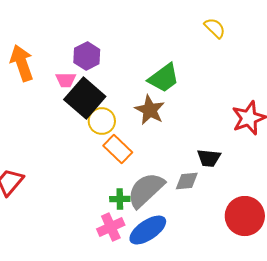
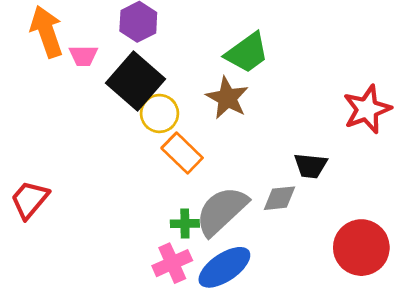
pink trapezoid: (66, 80) -> (83, 56), moved

